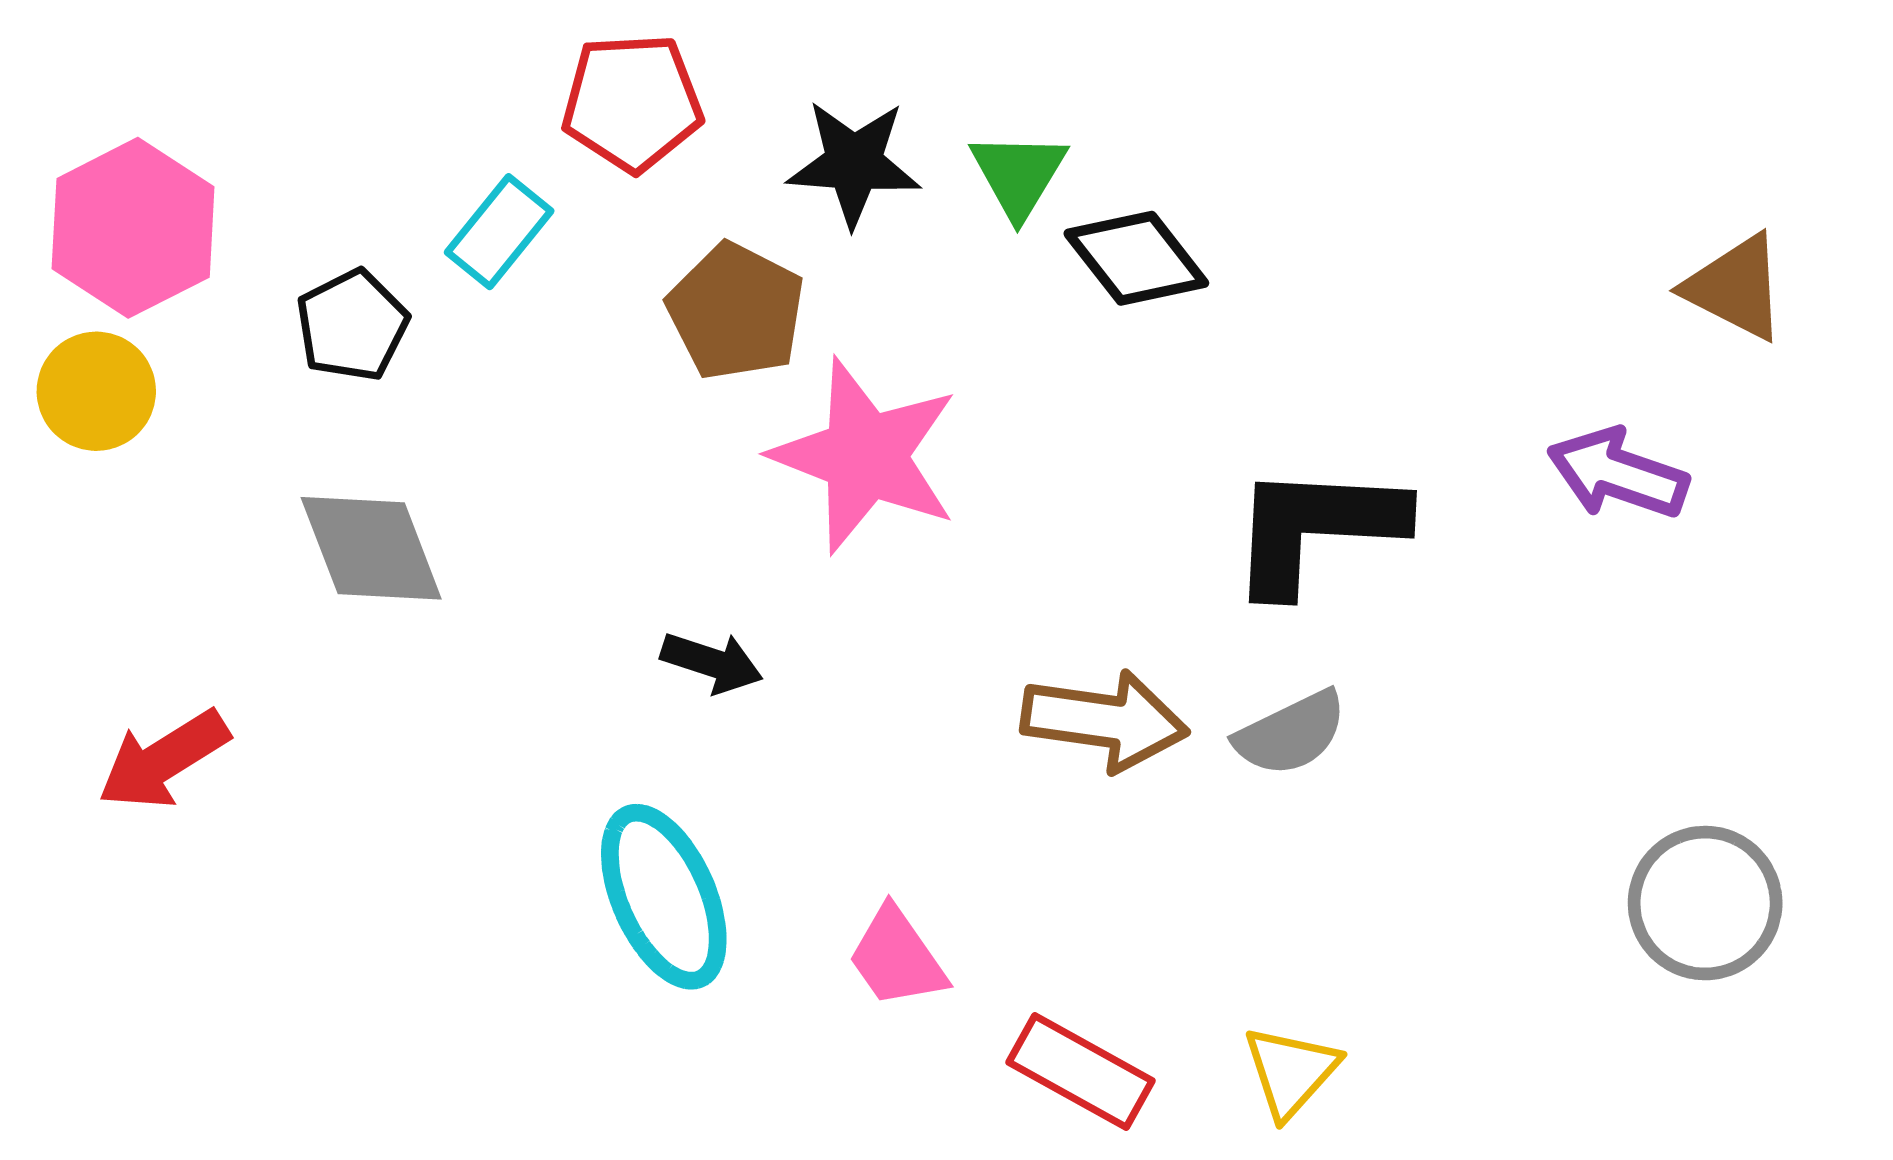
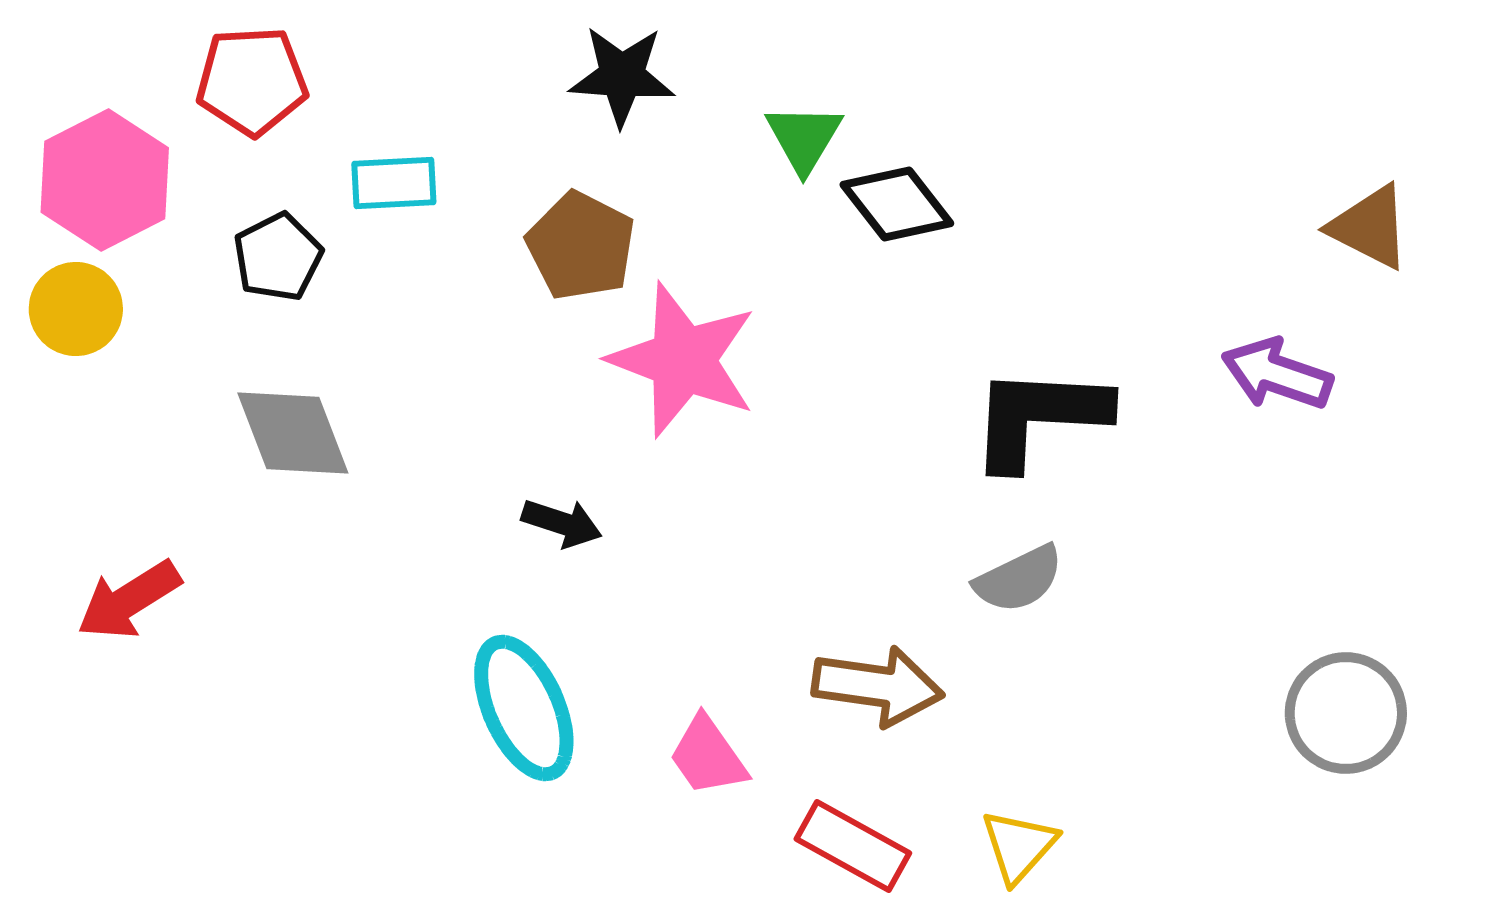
red pentagon: (632, 102) -> (252, 81), moved
black star: (854, 163) -> (622, 76), moved
cyan rectangle: (499, 232) -> (394, 183), turned 48
brown arrow: (1105, 721) -> (878, 686), moved

